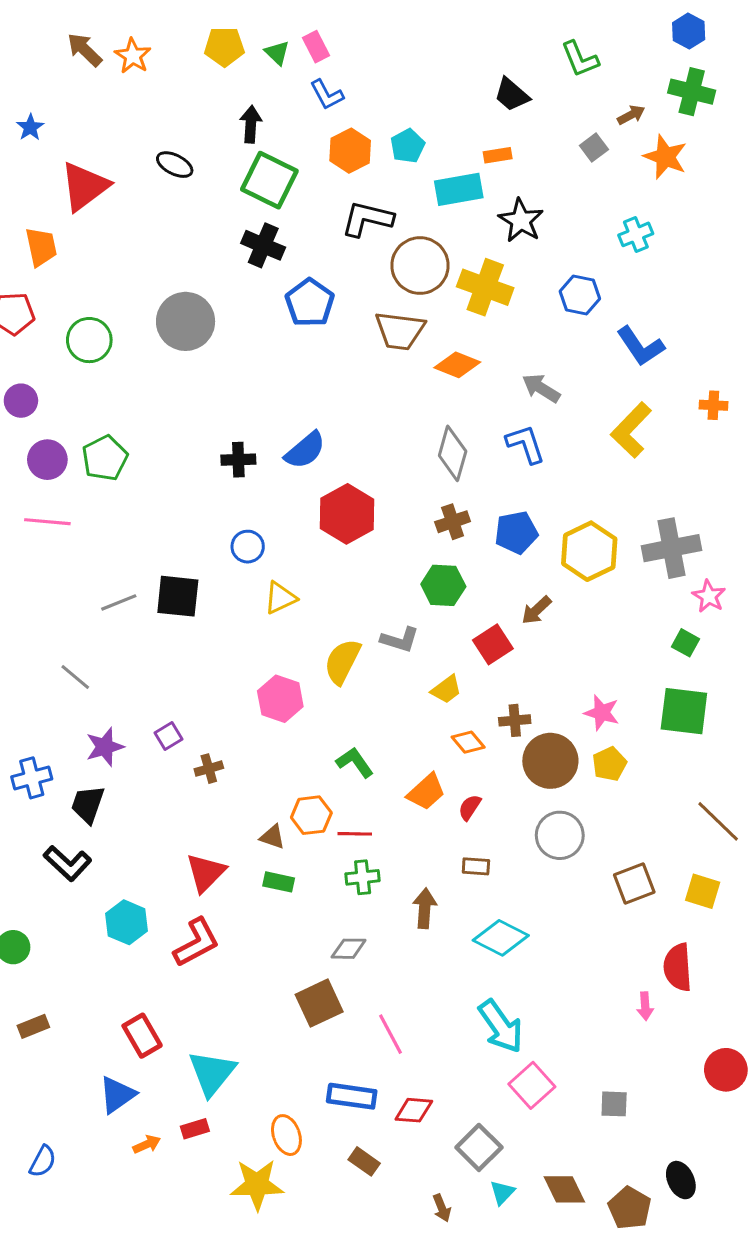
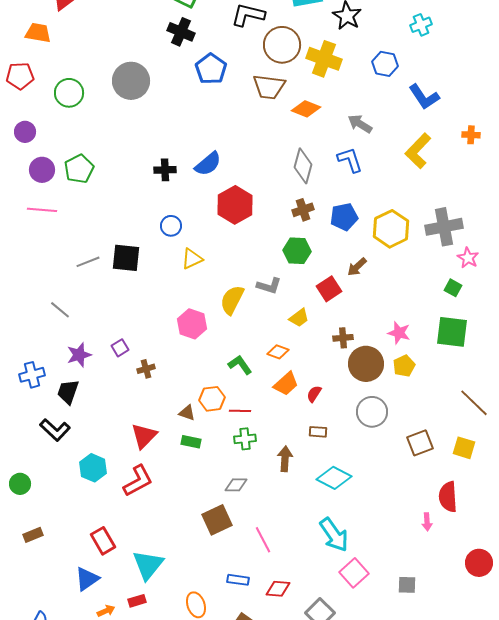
orange trapezoid: (41, 247) -> (38, 33), turned -68
orange diamond: (468, 742) -> (278, 352), moved, turned -30
blue rectangle: (352, 1096) -> (238, 580), size x0.7

